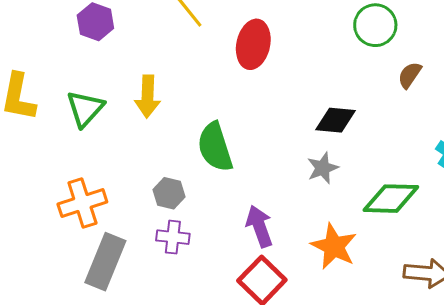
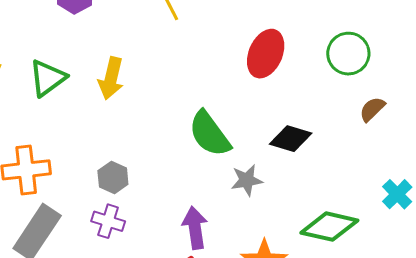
red ellipse: (253, 44) -> (266, 54), moved
green semicircle: (215, 147) -> (210, 134), moved, turned -30
gray star: (323, 168) -> (247, 180), moved

